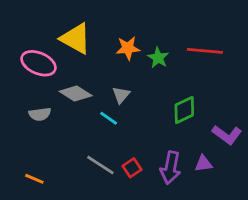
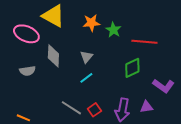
red line: (205, 51) -> (144, 42), moved
gray diamond: (76, 94) -> (53, 56), turned 60
cyan line: (109, 118) -> (86, 78), moved, turned -72

